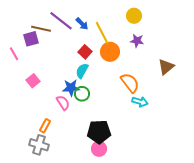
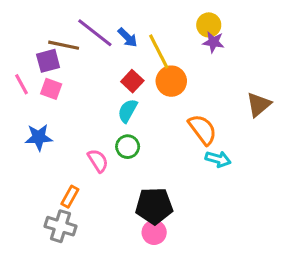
purple star: (137, 41) -> (213, 42), moved
pink square: (33, 81) -> (51, 89), moved, turned -32
blue star: (71, 88) -> (39, 137), moved

